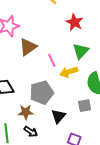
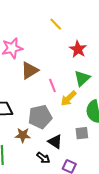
yellow arrow: (69, 72) -> (69, 98), turned -30
black triangle: (58, 116) -> (55, 142), turned -42
black arrow: (31, 132) -> (43, 158), moved

